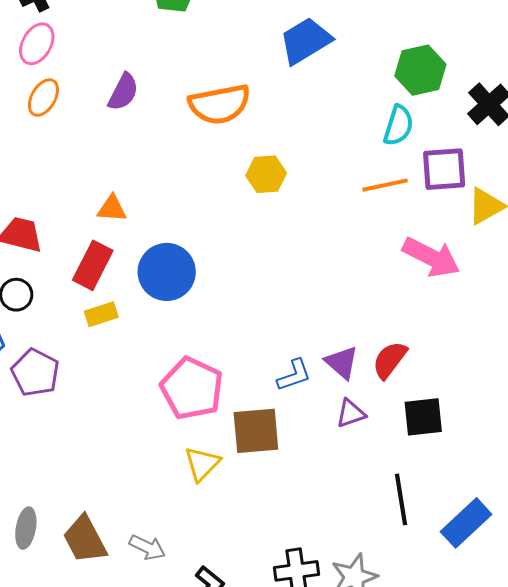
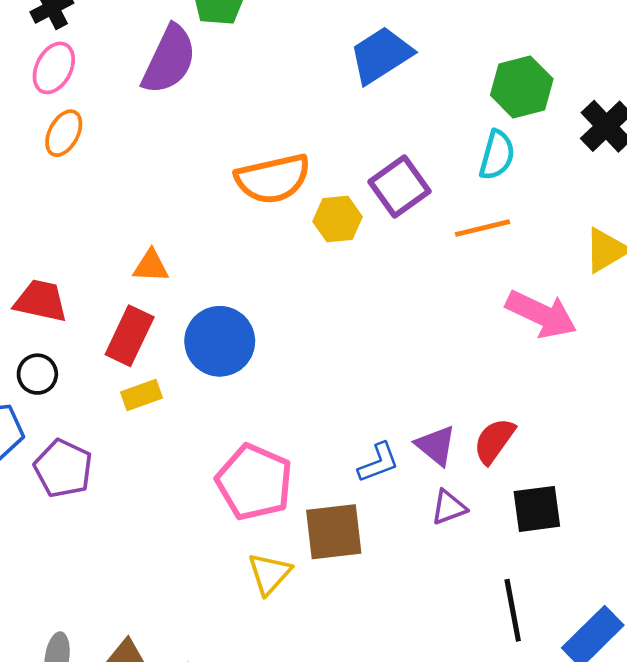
purple semicircle: (123, 92) -> (169, 60), moved, size x1.5
orange semicircle: (220, 104) -> (273, 179), moved
purple square: (444, 169) -> (399, 187), moved, turned -30

